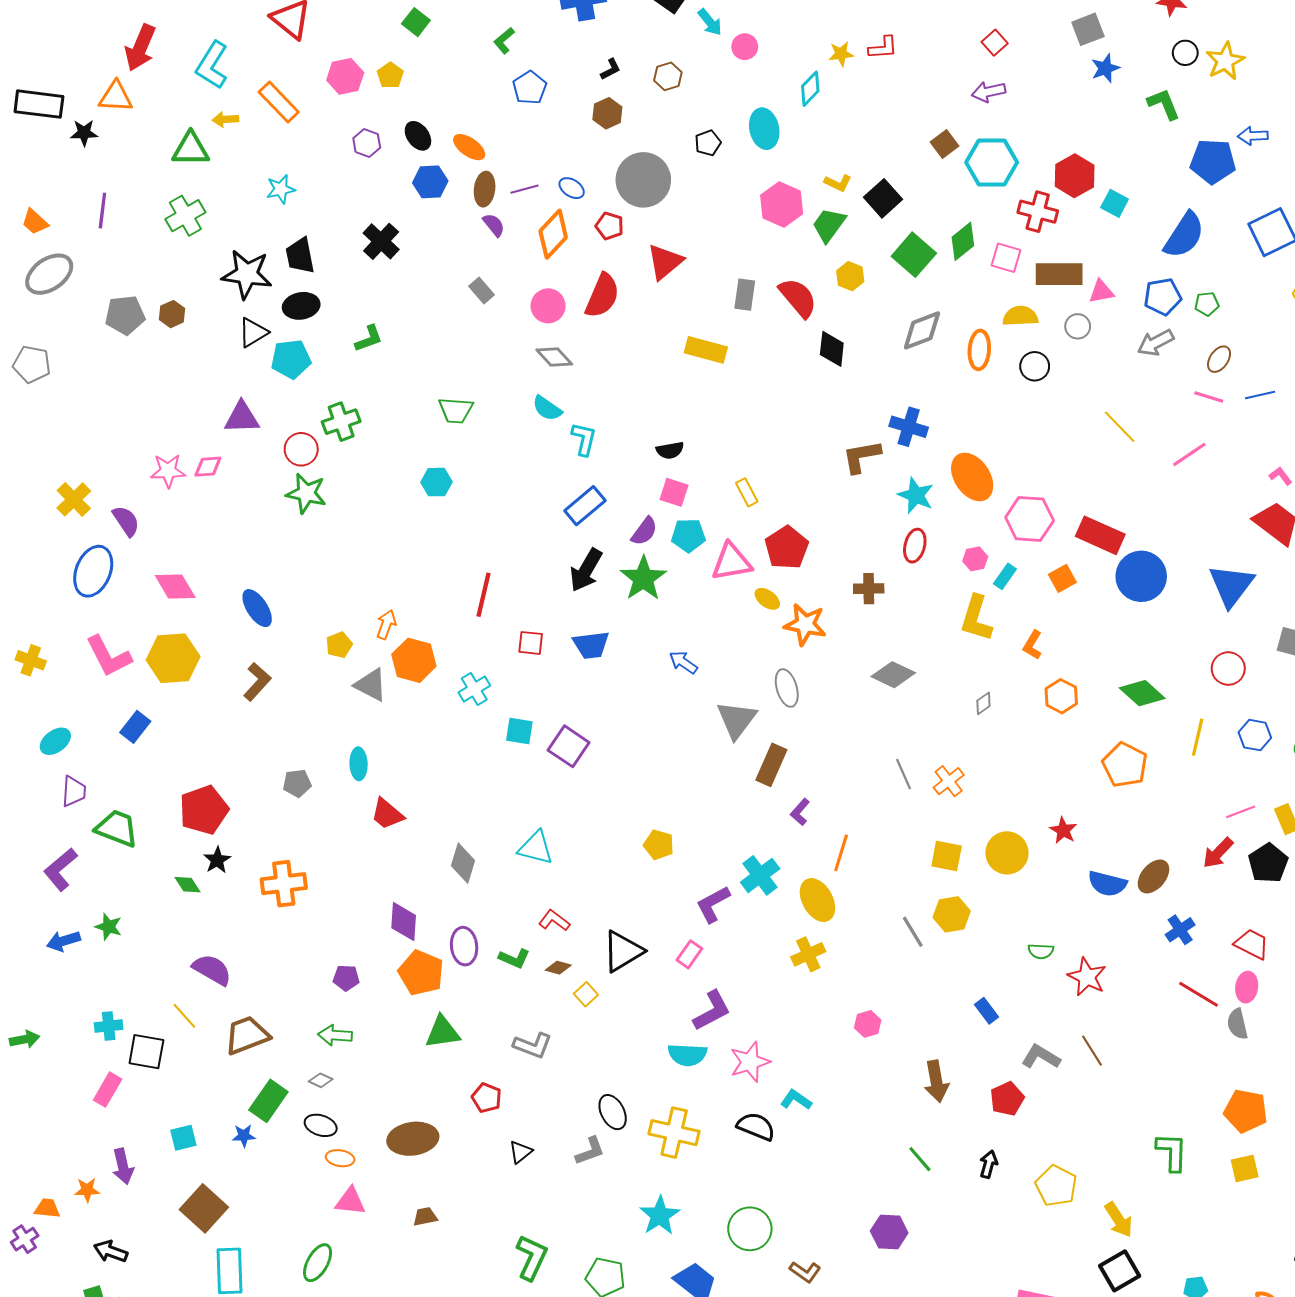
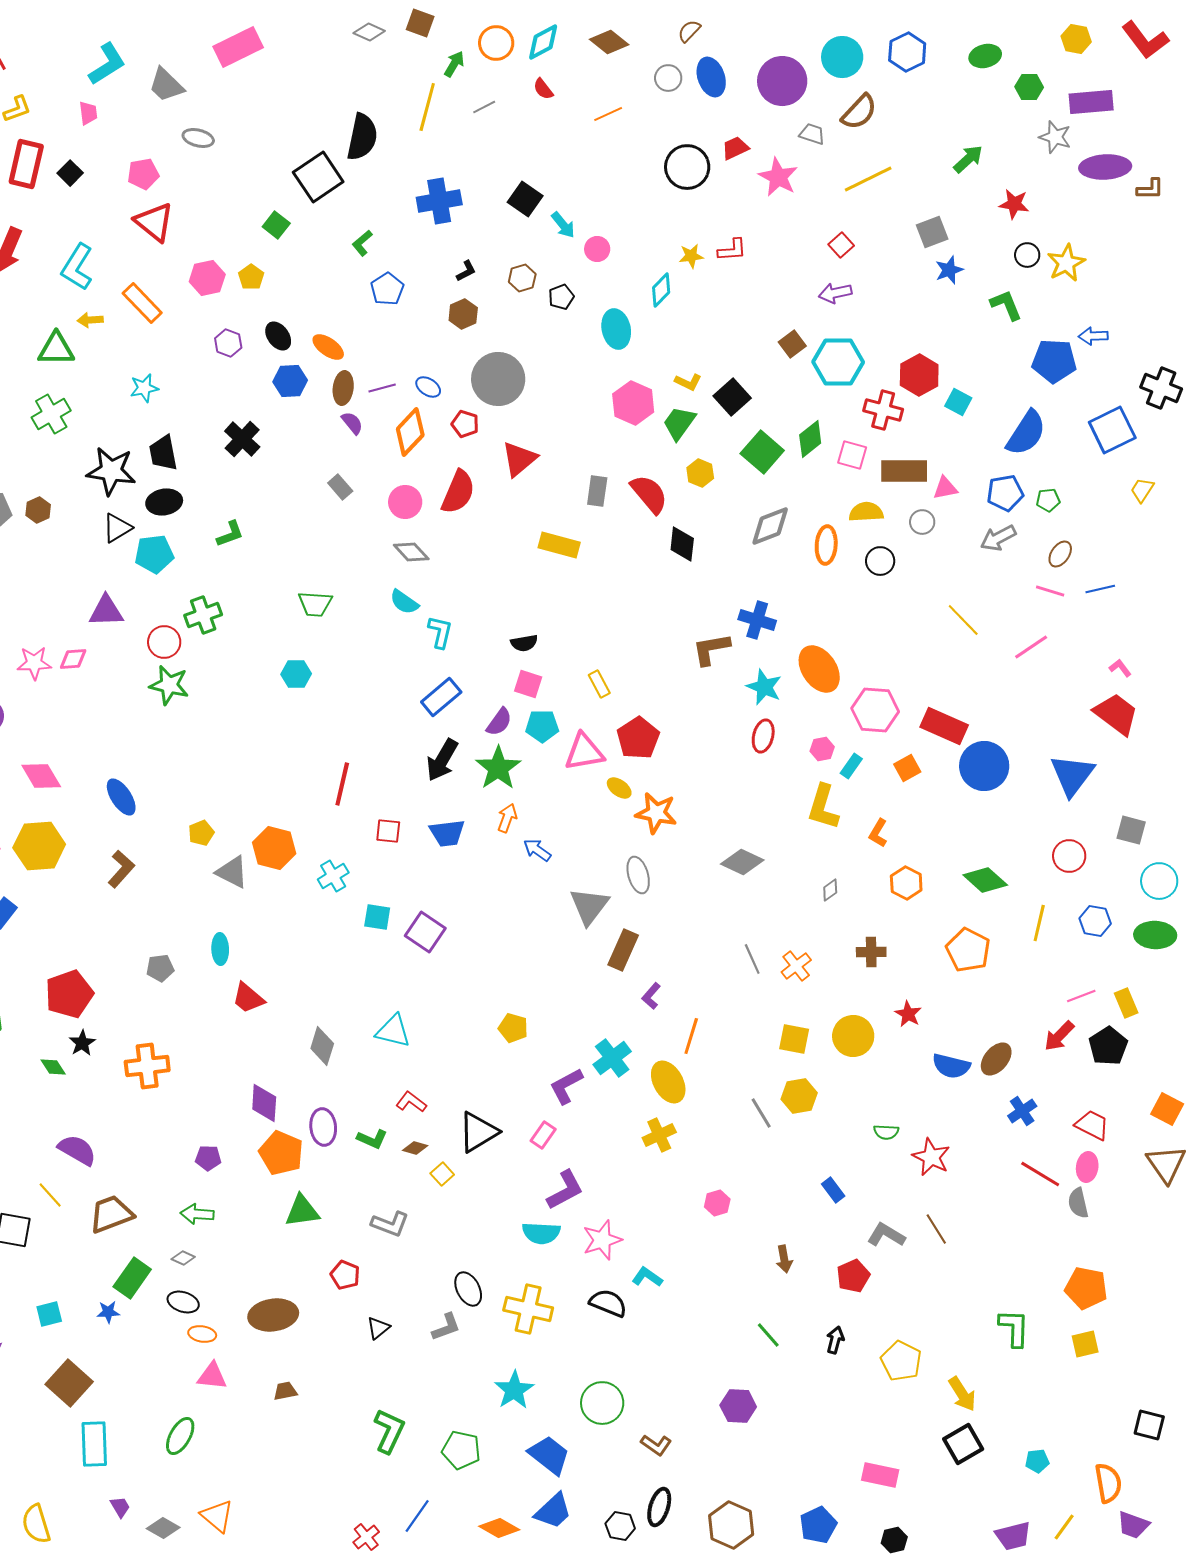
black pentagon: (708, 143) -> (561, 297), moved
brown cross: (869, 589) -> (871, 952), moved
orange arrow: (386, 624) -> (507, 818), moved
brown arrow: (936, 1081) -> (784, 1259), size x0.7

